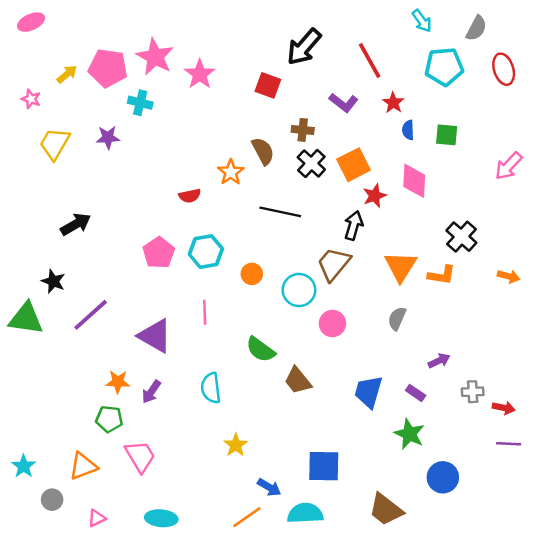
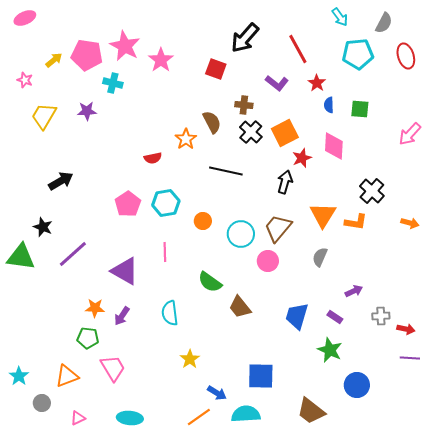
brown trapezoid: (334, 264) -> (278, 228), moved

